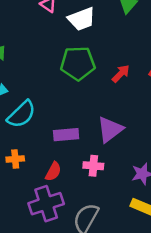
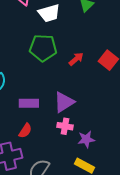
pink cross: (93, 166) -> (65, 126), moved
red semicircle: (53, 172) -> (25, 131), moved

